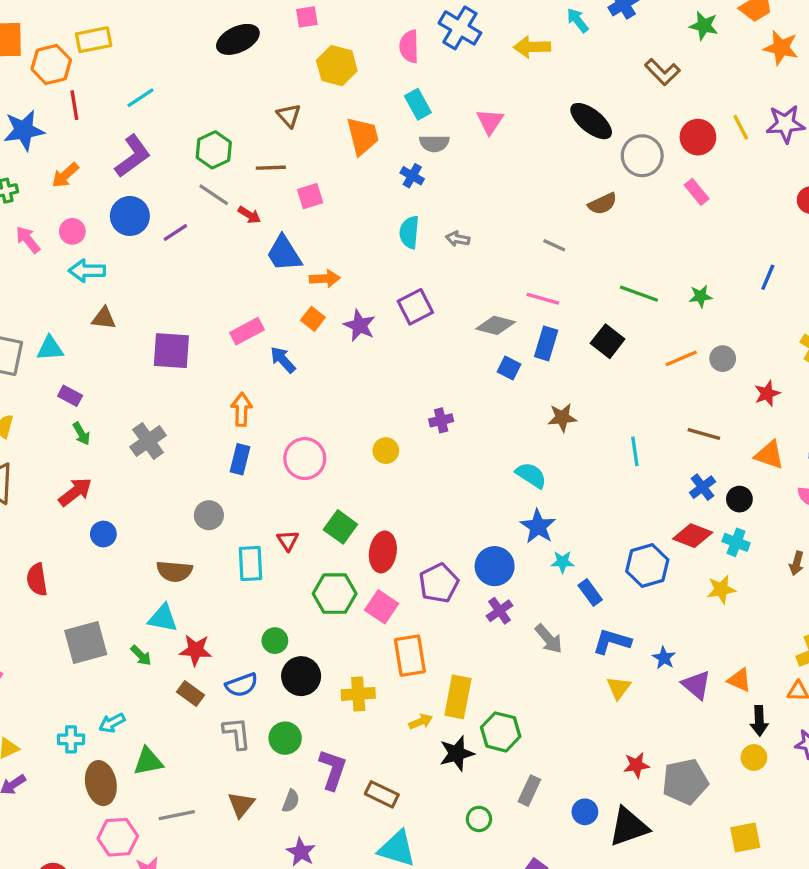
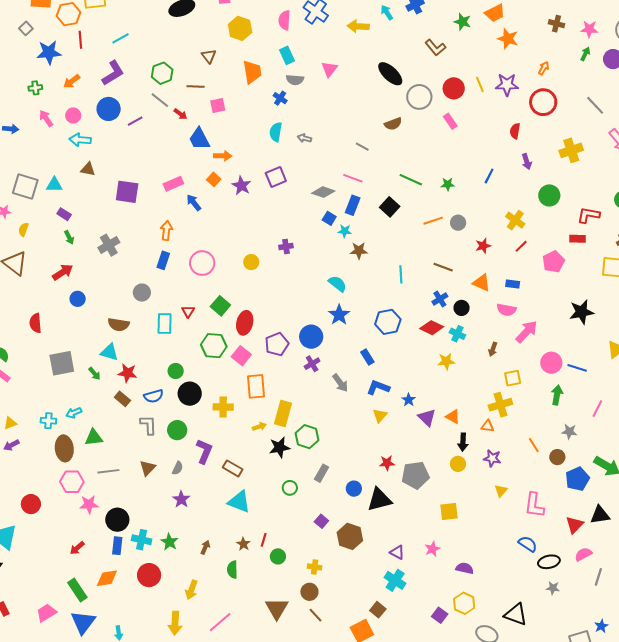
cyan star: (562, 562) -> (345, 231), moved
blue hexagon: (647, 566) -> (388, 322), moved

